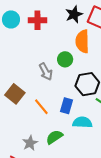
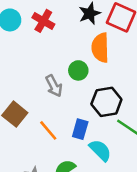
red cross: (37, 20) -> (43, 21), turned 30
cyan semicircle: (82, 122) -> (100, 150), turned 42

